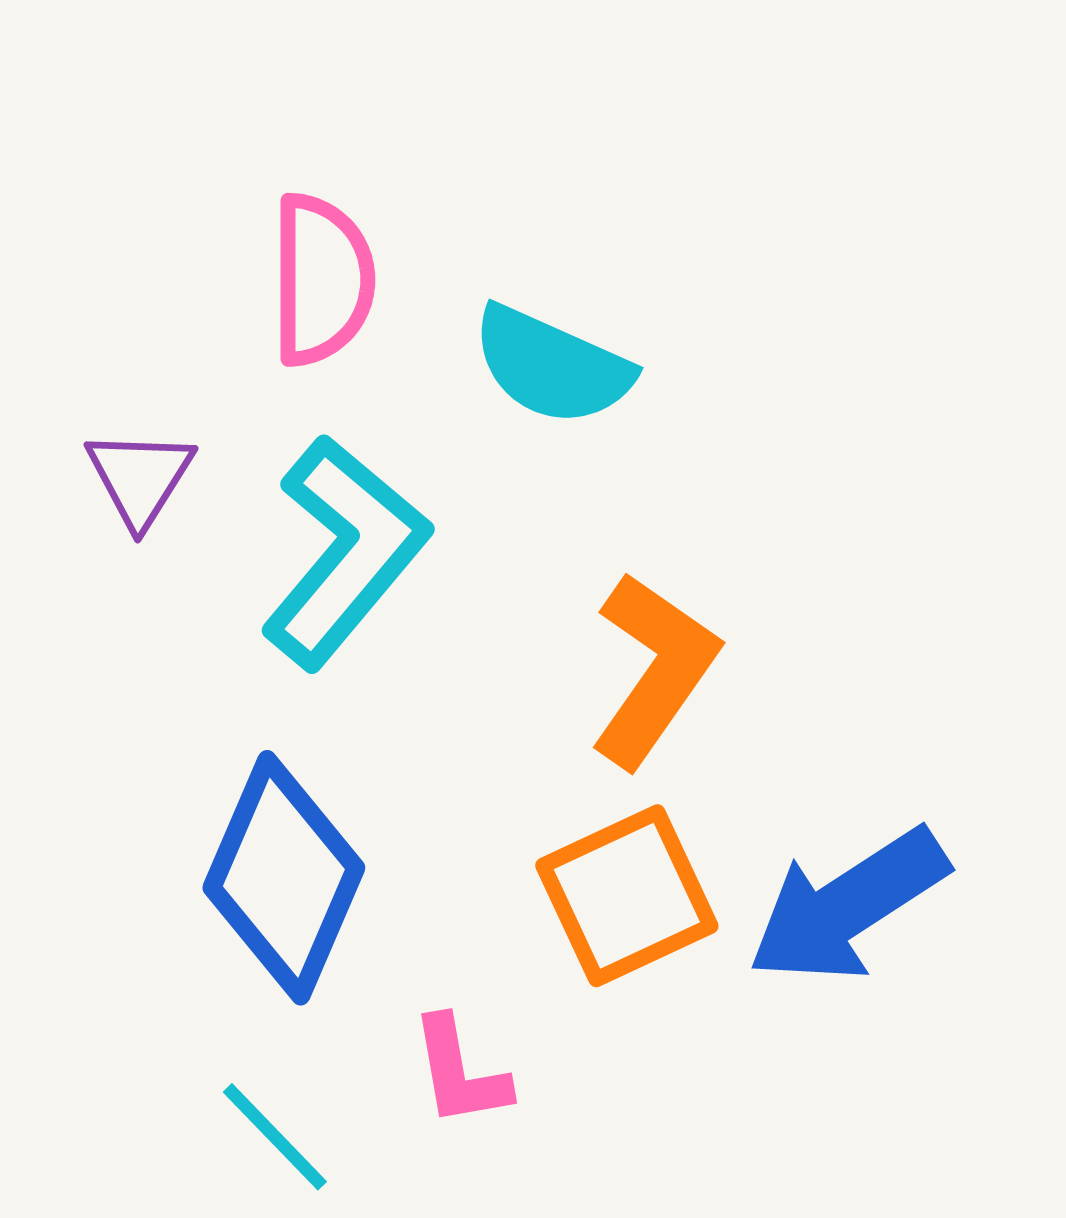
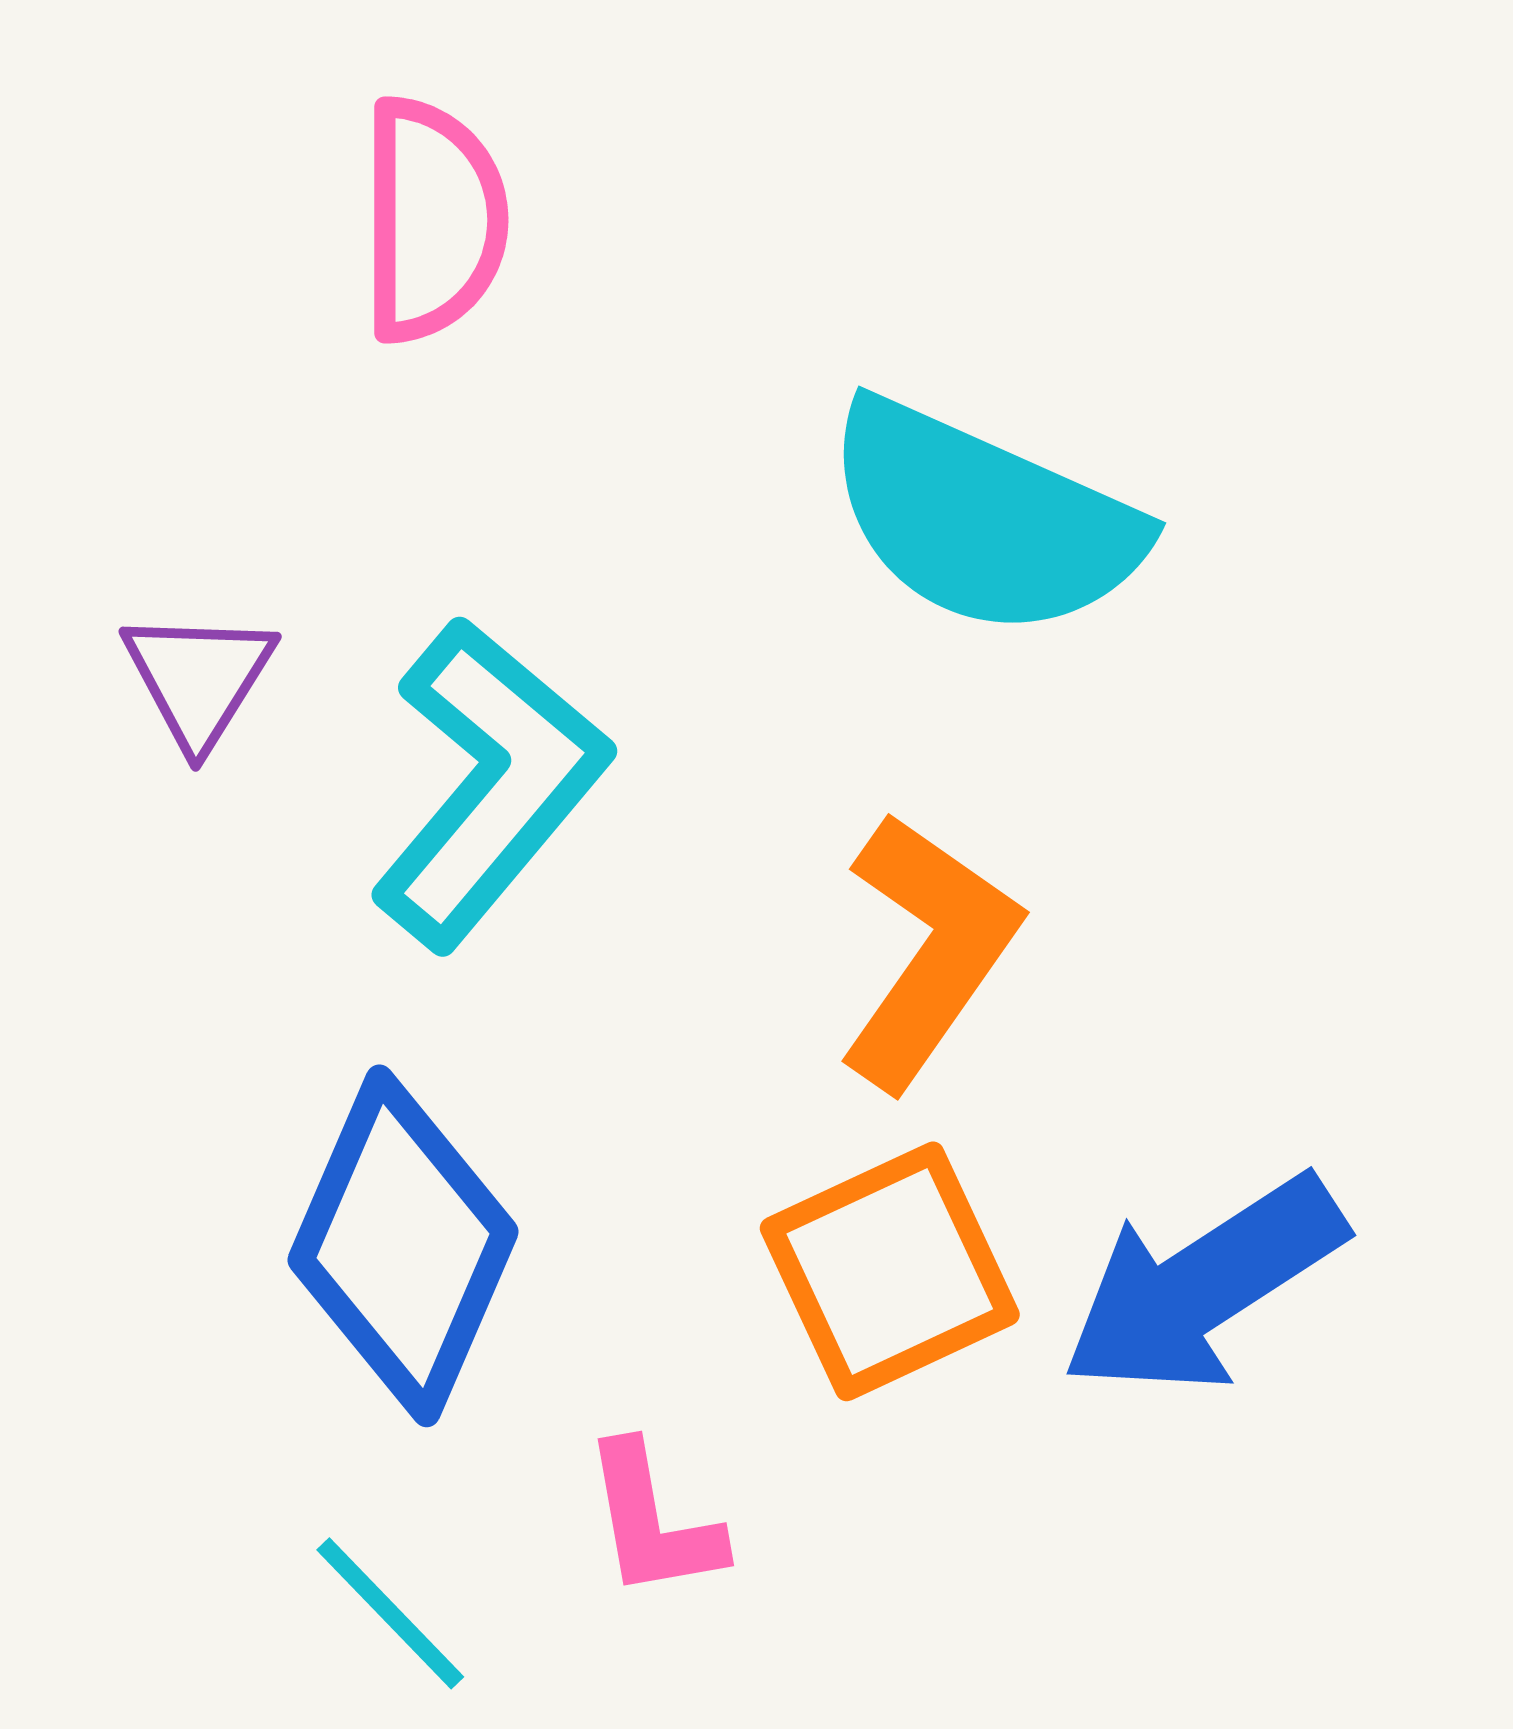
pink semicircle: (322, 280) -> (433, 220), moved
cyan semicircle: (552, 366) -> (983, 519), moved, size x1.4

